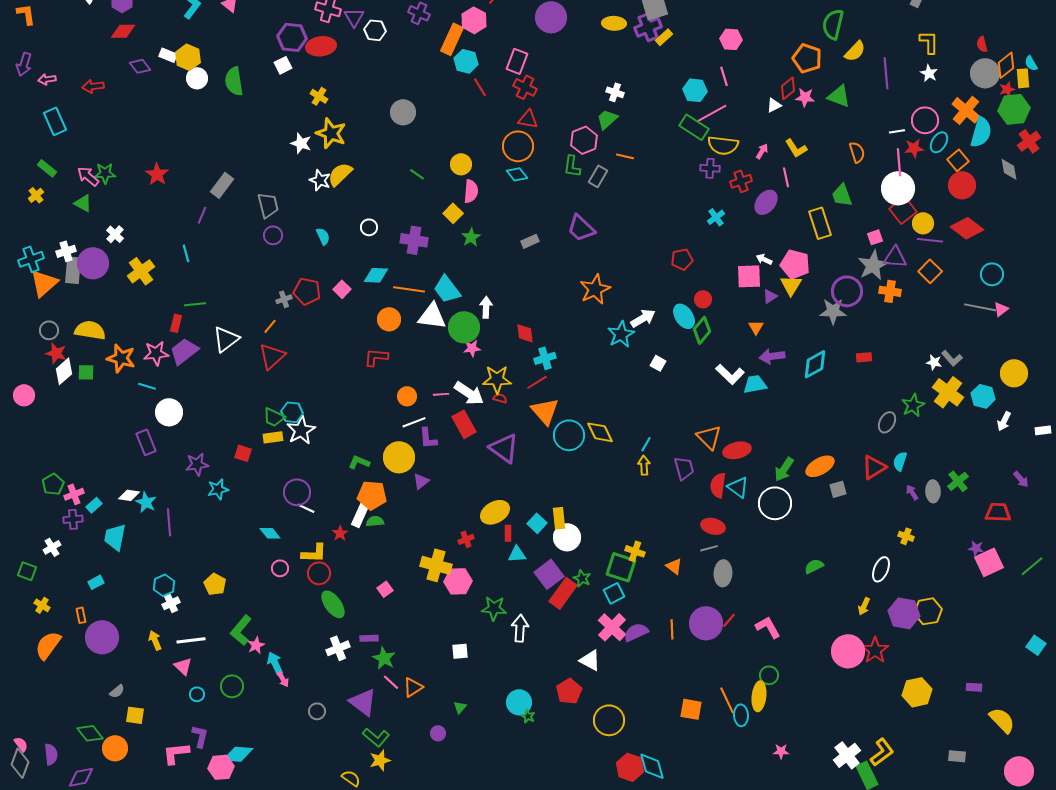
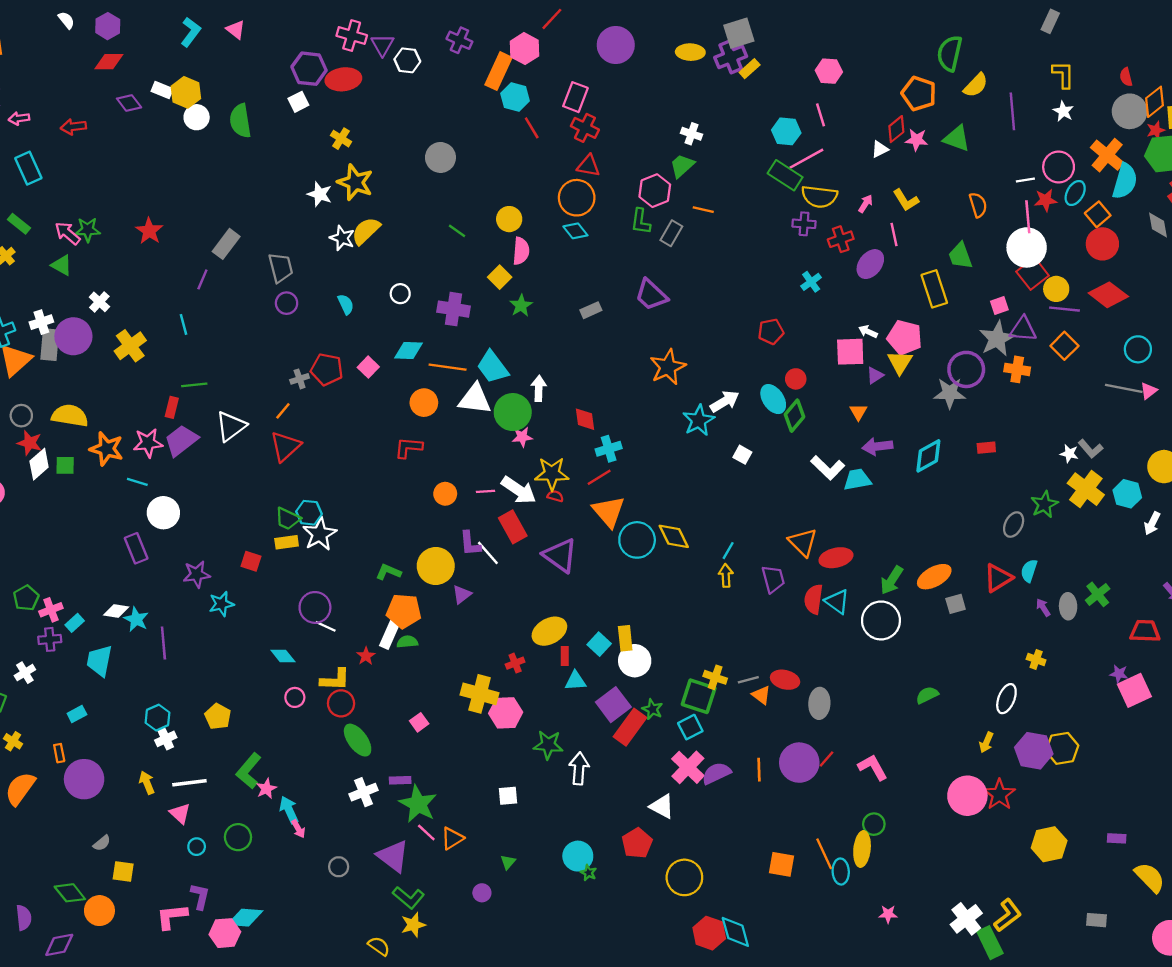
white line: (414, 422) -> (488, 553), moved, turned 70
red ellipse: (713, 526) -> (785, 680), moved
gray line: (709, 548) -> (748, 680), moved
green star: (384, 658) -> (418, 804), size x1.4

